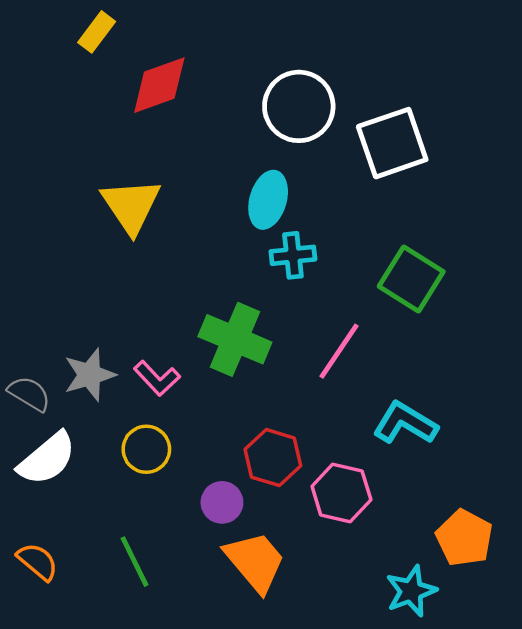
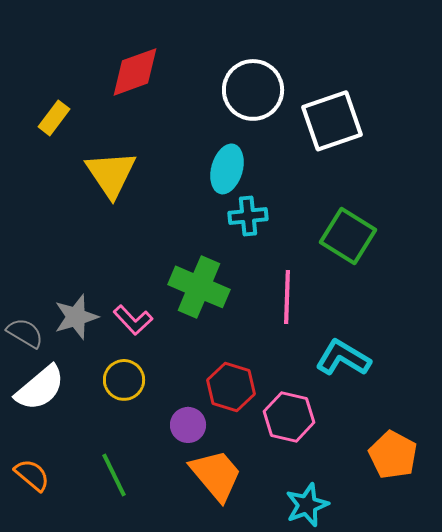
yellow rectangle: (97, 32) -> (54, 118), moved
pink line: (339, 351) -> (287, 297), turned -32
cyan star: (411, 591) -> (307, 505), moved

